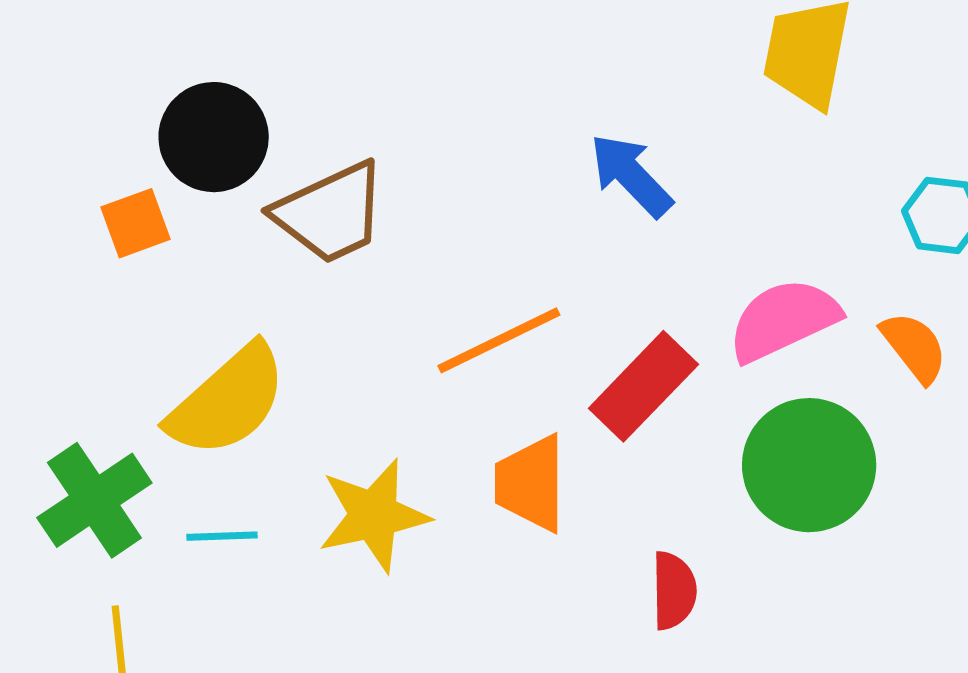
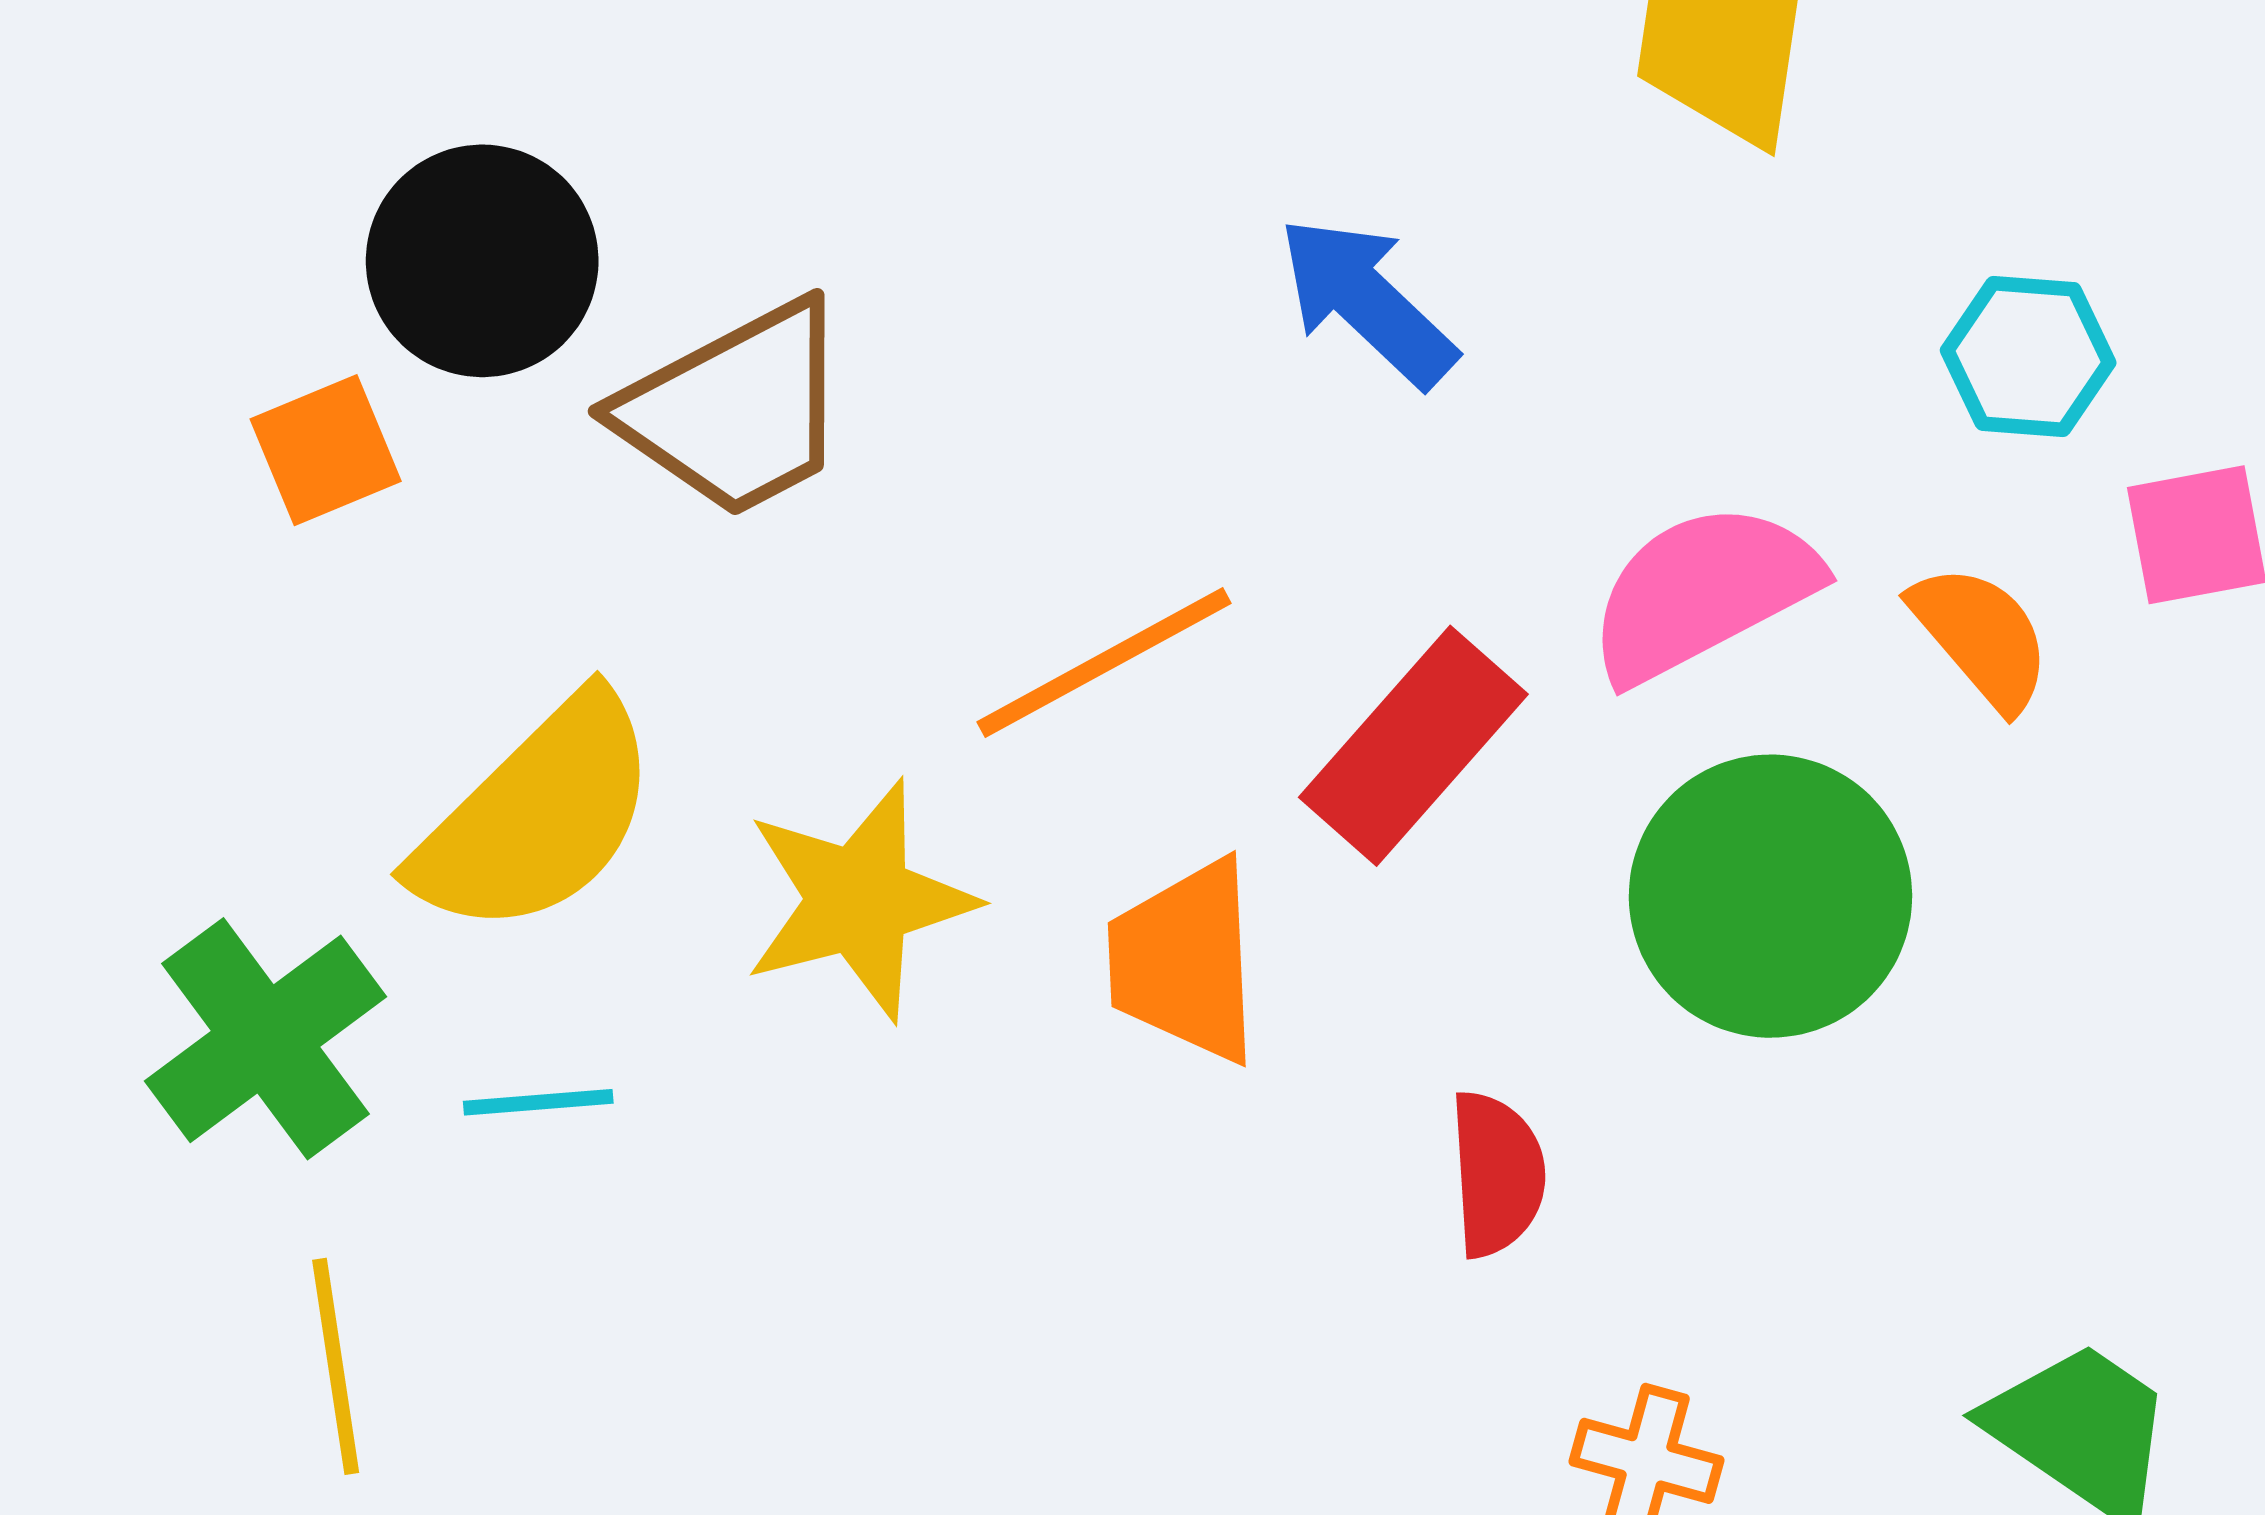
yellow star: (374, 515) -> (859, 900), moved

